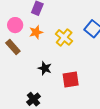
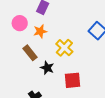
yellow cross: (64, 37) -> (64, 48), moved
brown rectangle: (13, 47) -> (30, 53), moved

